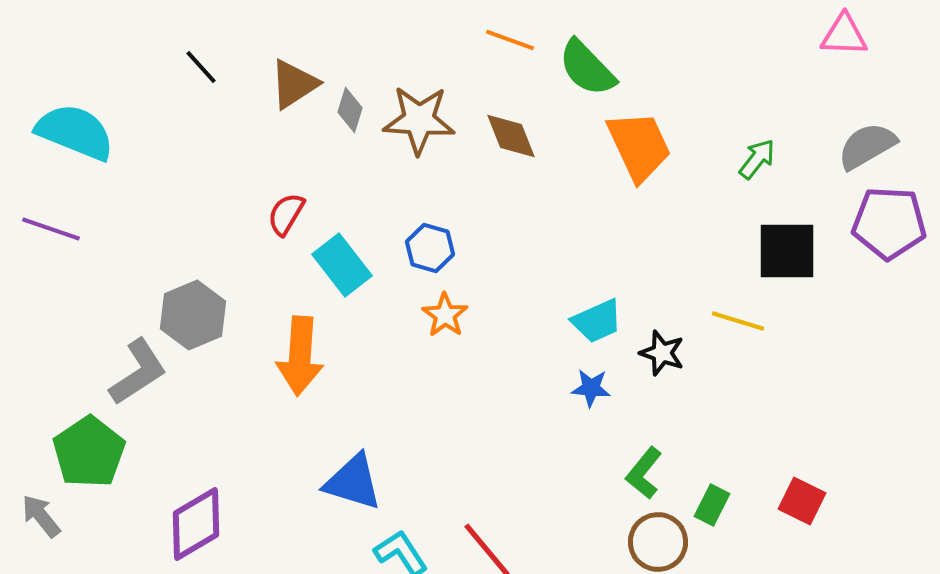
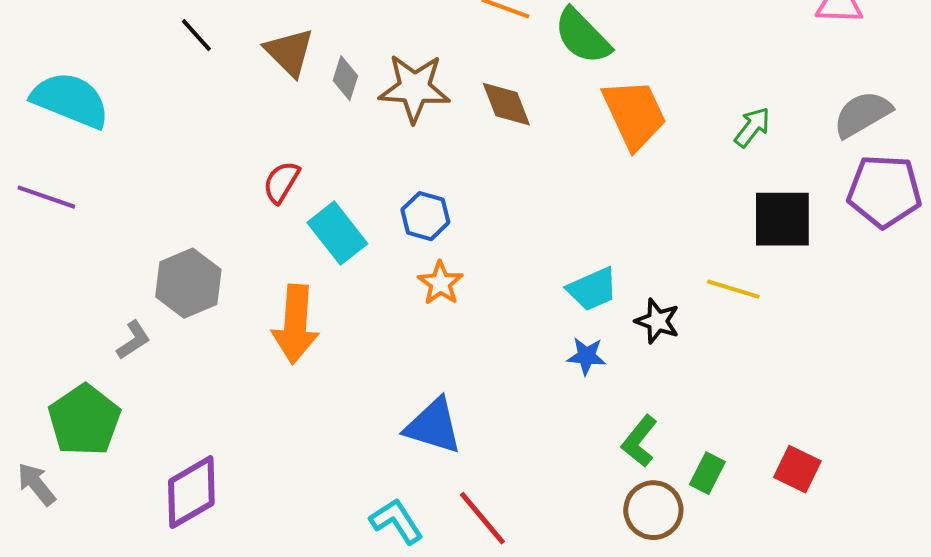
brown triangle: (294, 84) -> (289, 52), turned -42
gray L-shape: (138, 372) -> (133, 340), size x0.6
blue triangle: (353, 482) -> (433, 426), moved

